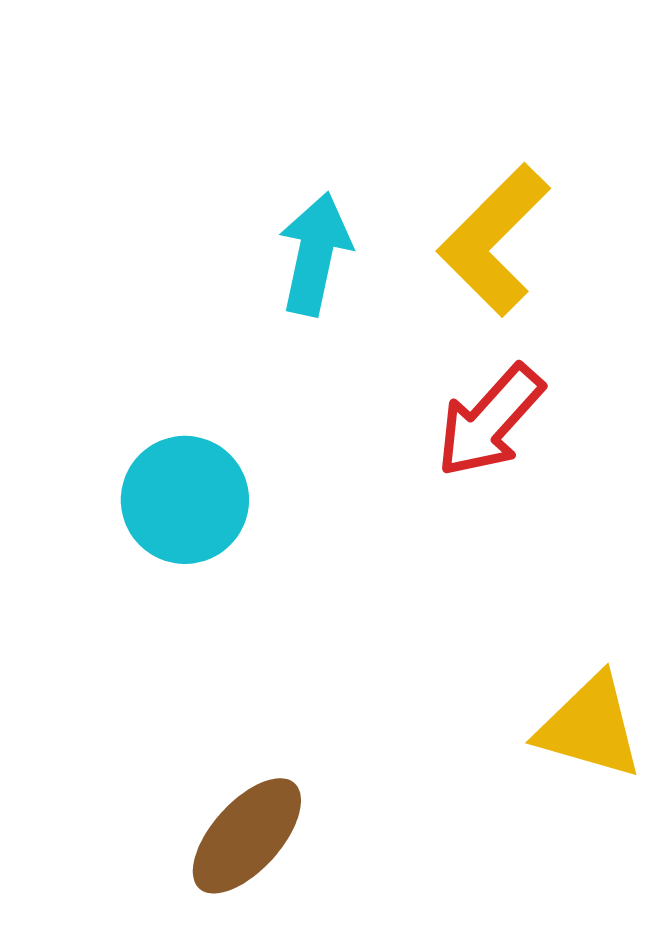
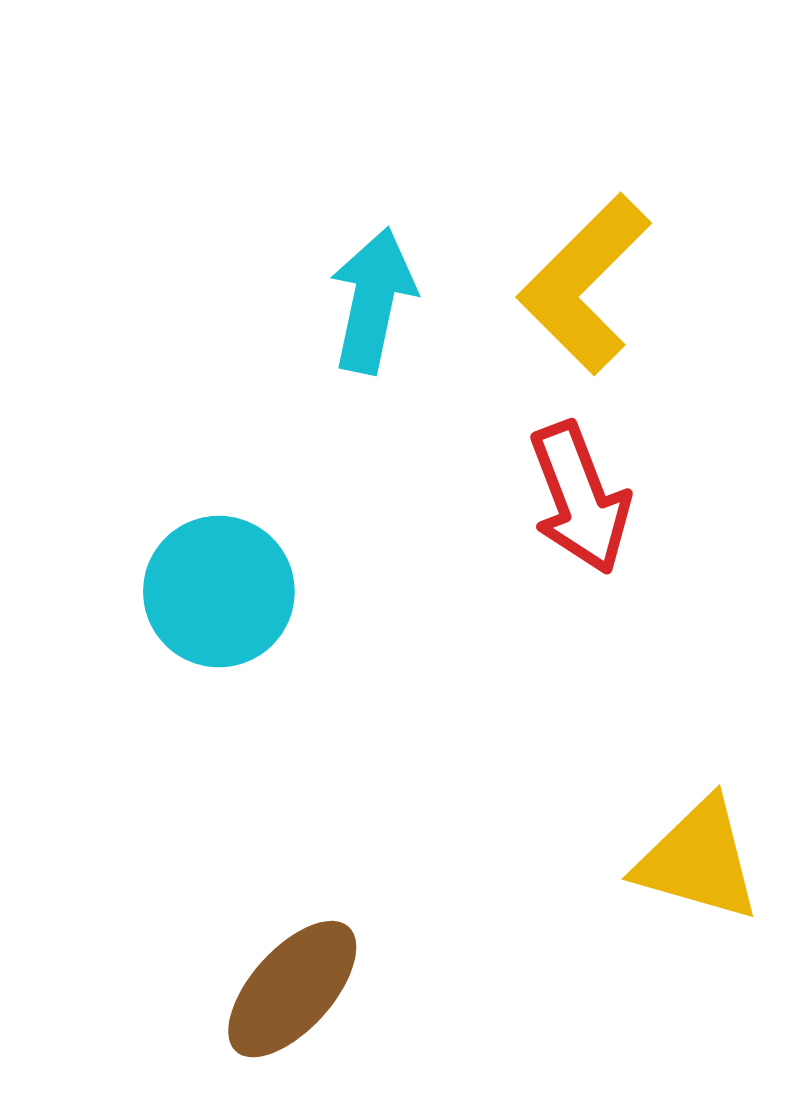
red arrow: (490, 421) -> (580, 498), turned -63

